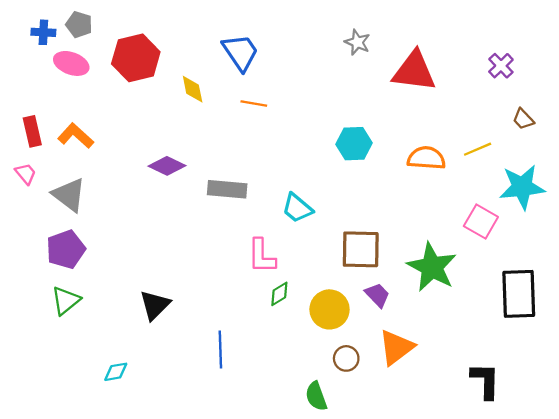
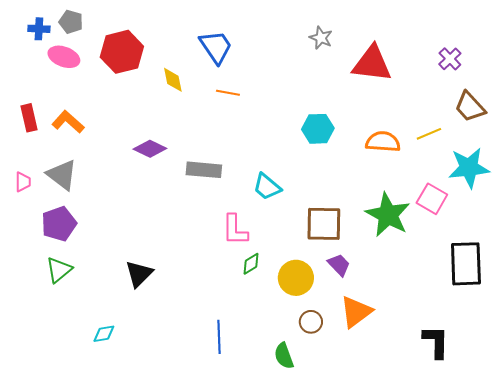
brown trapezoid: (523, 119) -> (470, 107), size x1.6
pink trapezoid: (26, 174) -> (23, 182), moved, turned 40
green star: (432, 267) -> (388, 215), moved
blue line: (220, 350) -> (219, 337), moved

